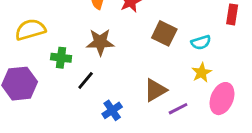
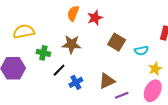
yellow star: (202, 73) -> (155, 69), moved
blue cross: (112, 110) -> (76, 82), moved

